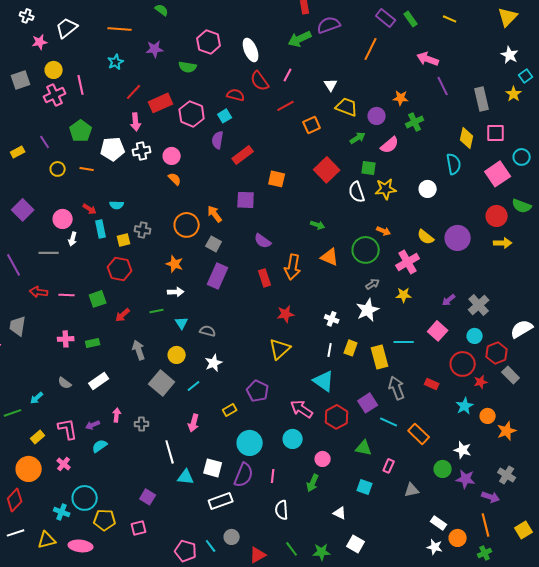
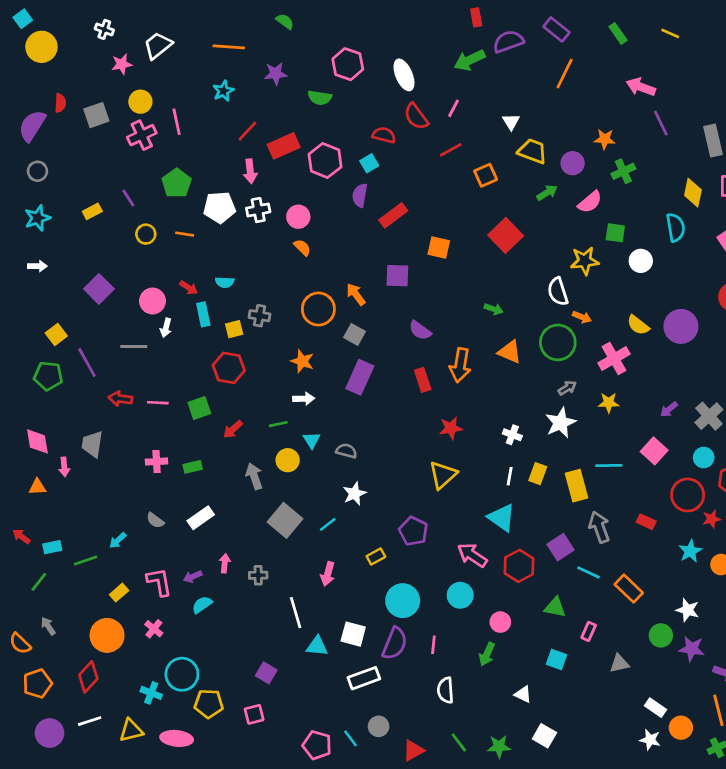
purple rectangle: (386, 18) -> (556, 29), moved
green square: (369, 168) -> (615, 233), moved
white semicircle: (357, 192) -> (558, 292), moved
yellow circle: (177, 355) -> (288, 460), moved

